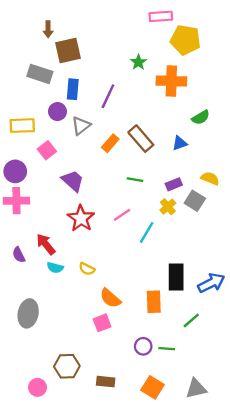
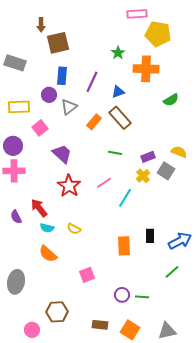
gray rectangle: (40, 74) -> (15, 63), moved
blue triangle: (180, 143) -> (118, 92), moved
black rectangle: (176, 277) -> (150, 236), size x0.6
orange semicircle: (110, 298) -> (48, 254), moved
orange rectangle: (154, 302) -> (124, 246), moved
gray ellipse: (28, 313) -> (16, 282), moved
green line: (191, 320) -> (172, 272), moved
brown rectangle: (106, 382) -> (100, 325), moved

